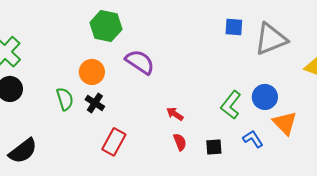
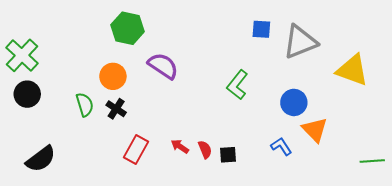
green L-shape: (231, 105) -> (237, 85), moved
red arrow: (175, 114) -> (180, 146), moved
black square: (214, 147) -> (228, 155), moved

